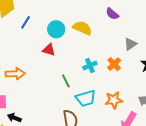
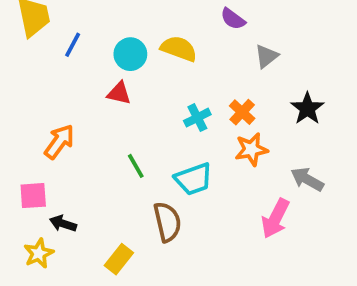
gray triangle: (130, 44) -> (266, 56), moved
orange arrow: (15, 74) -> (59, 142), turned -48
green line: (66, 81) -> (136, 166), moved
orange star: (114, 100) -> (251, 149), moved

